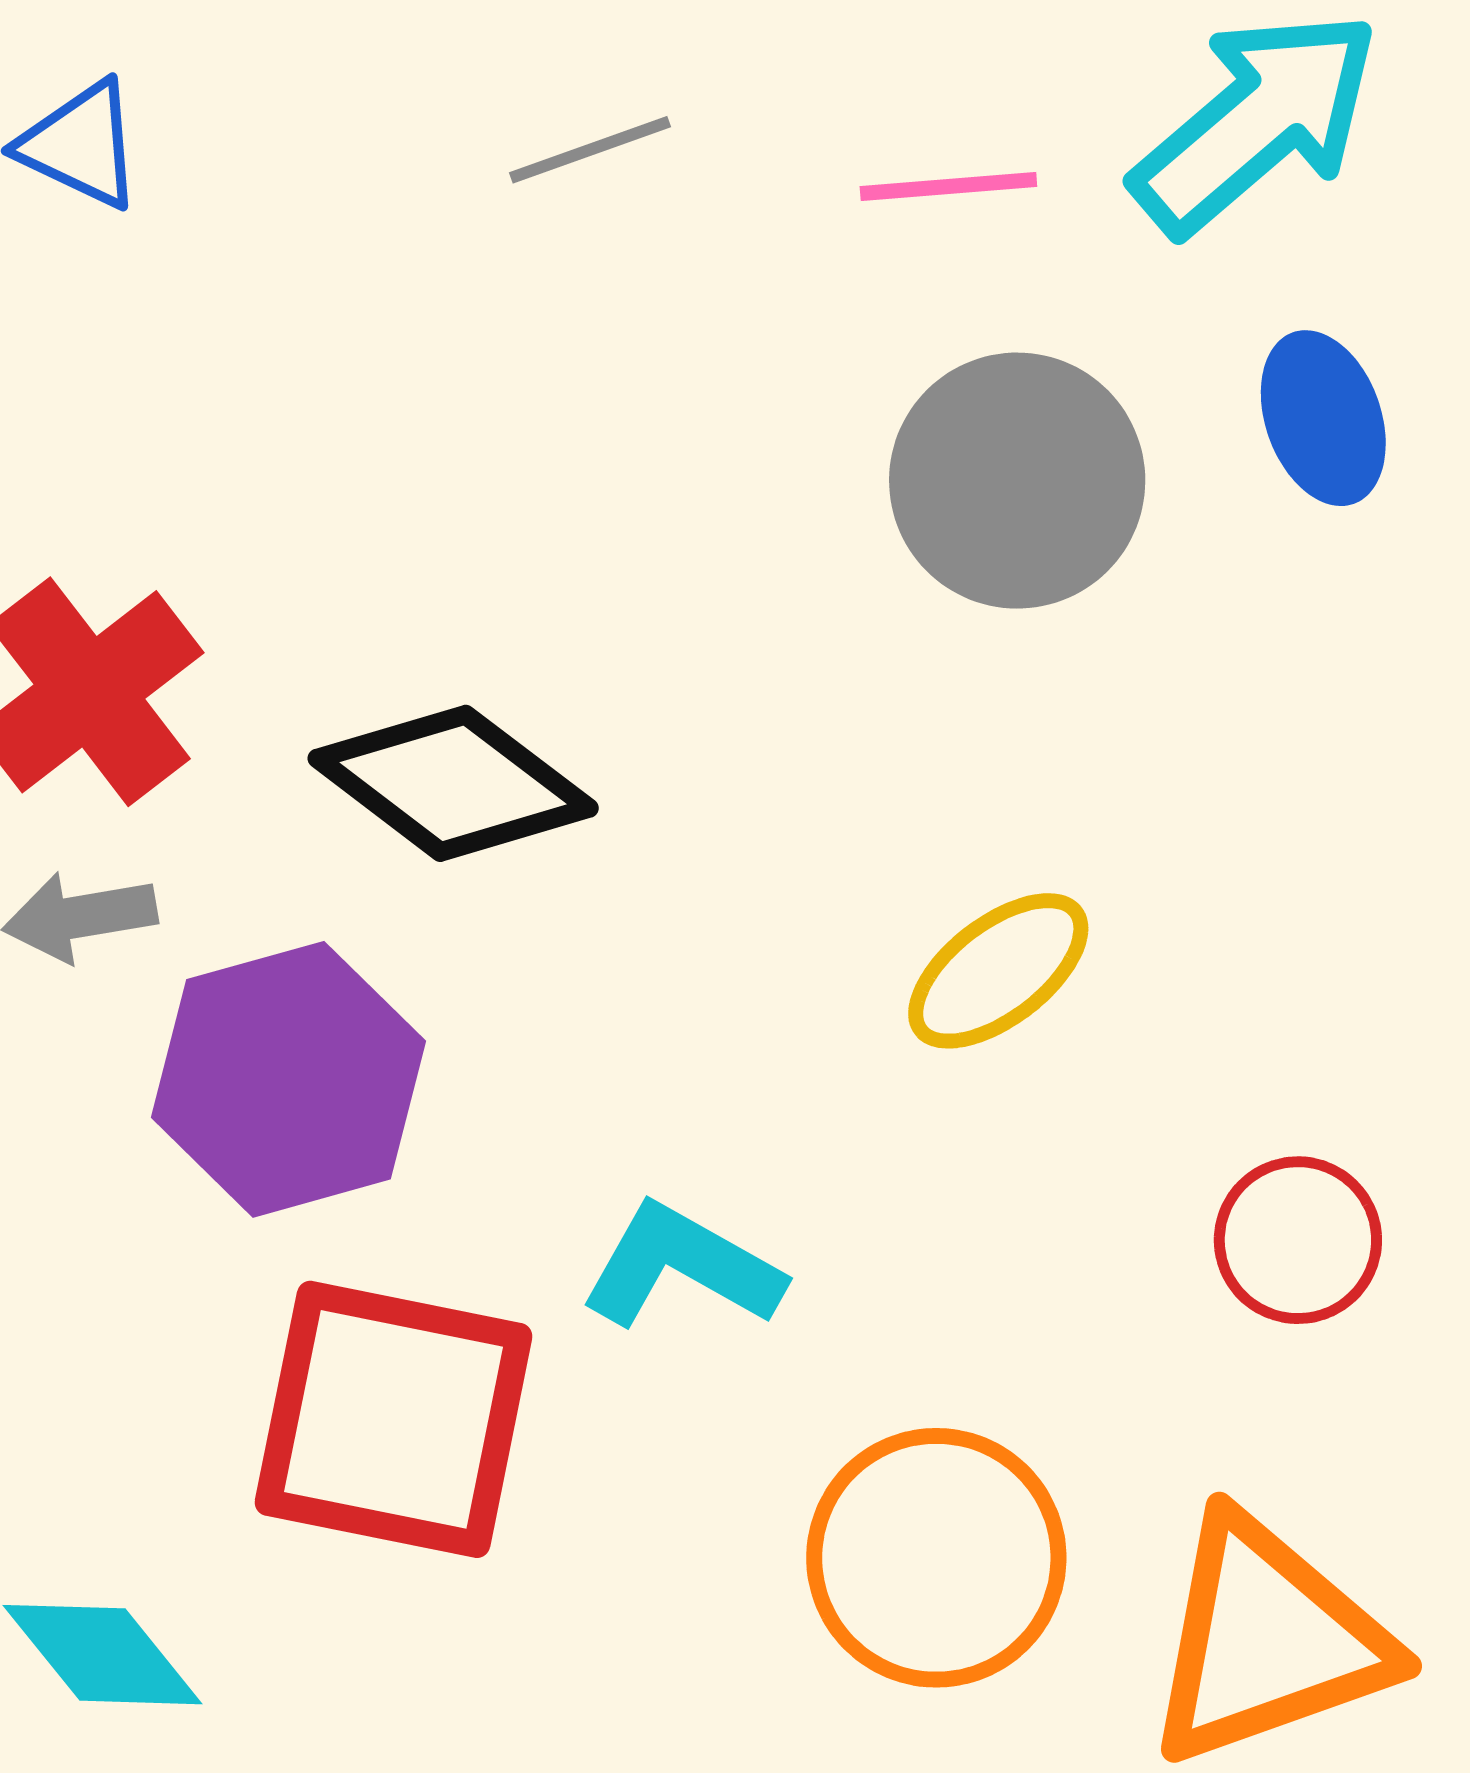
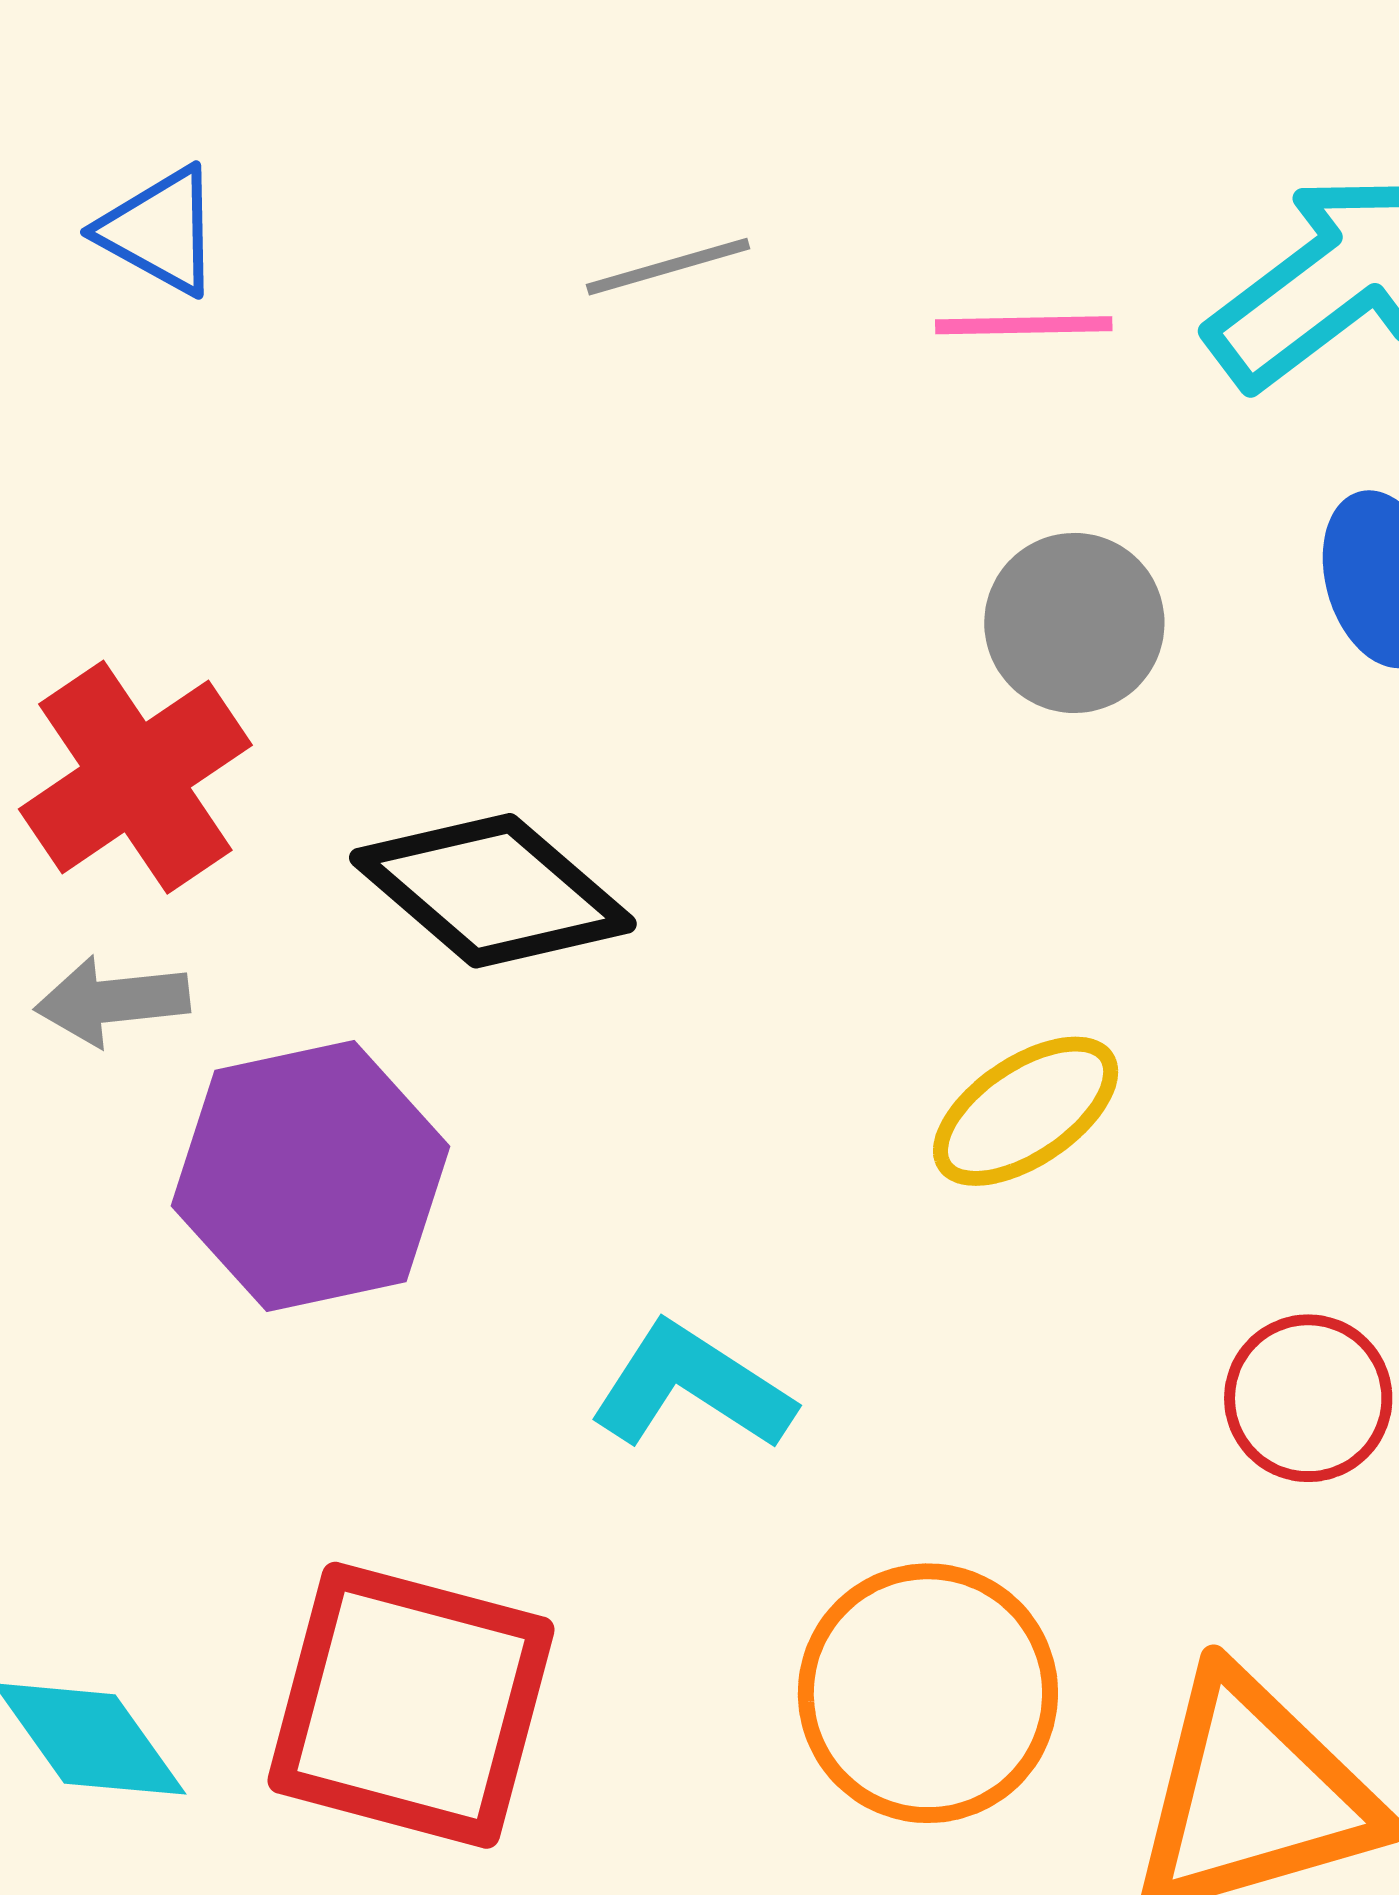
gray circle: (1017, 481) -> (1074, 623), size x0.7
red square: (394, 1419) -> (411, 1705), moved

